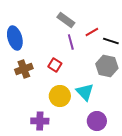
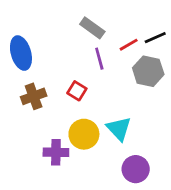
black line: (111, 41) -> (155, 38), moved, turned -42
gray hexagon: (107, 66) -> (148, 71), moved
purple cross: (40, 121) -> (56, 152), moved

